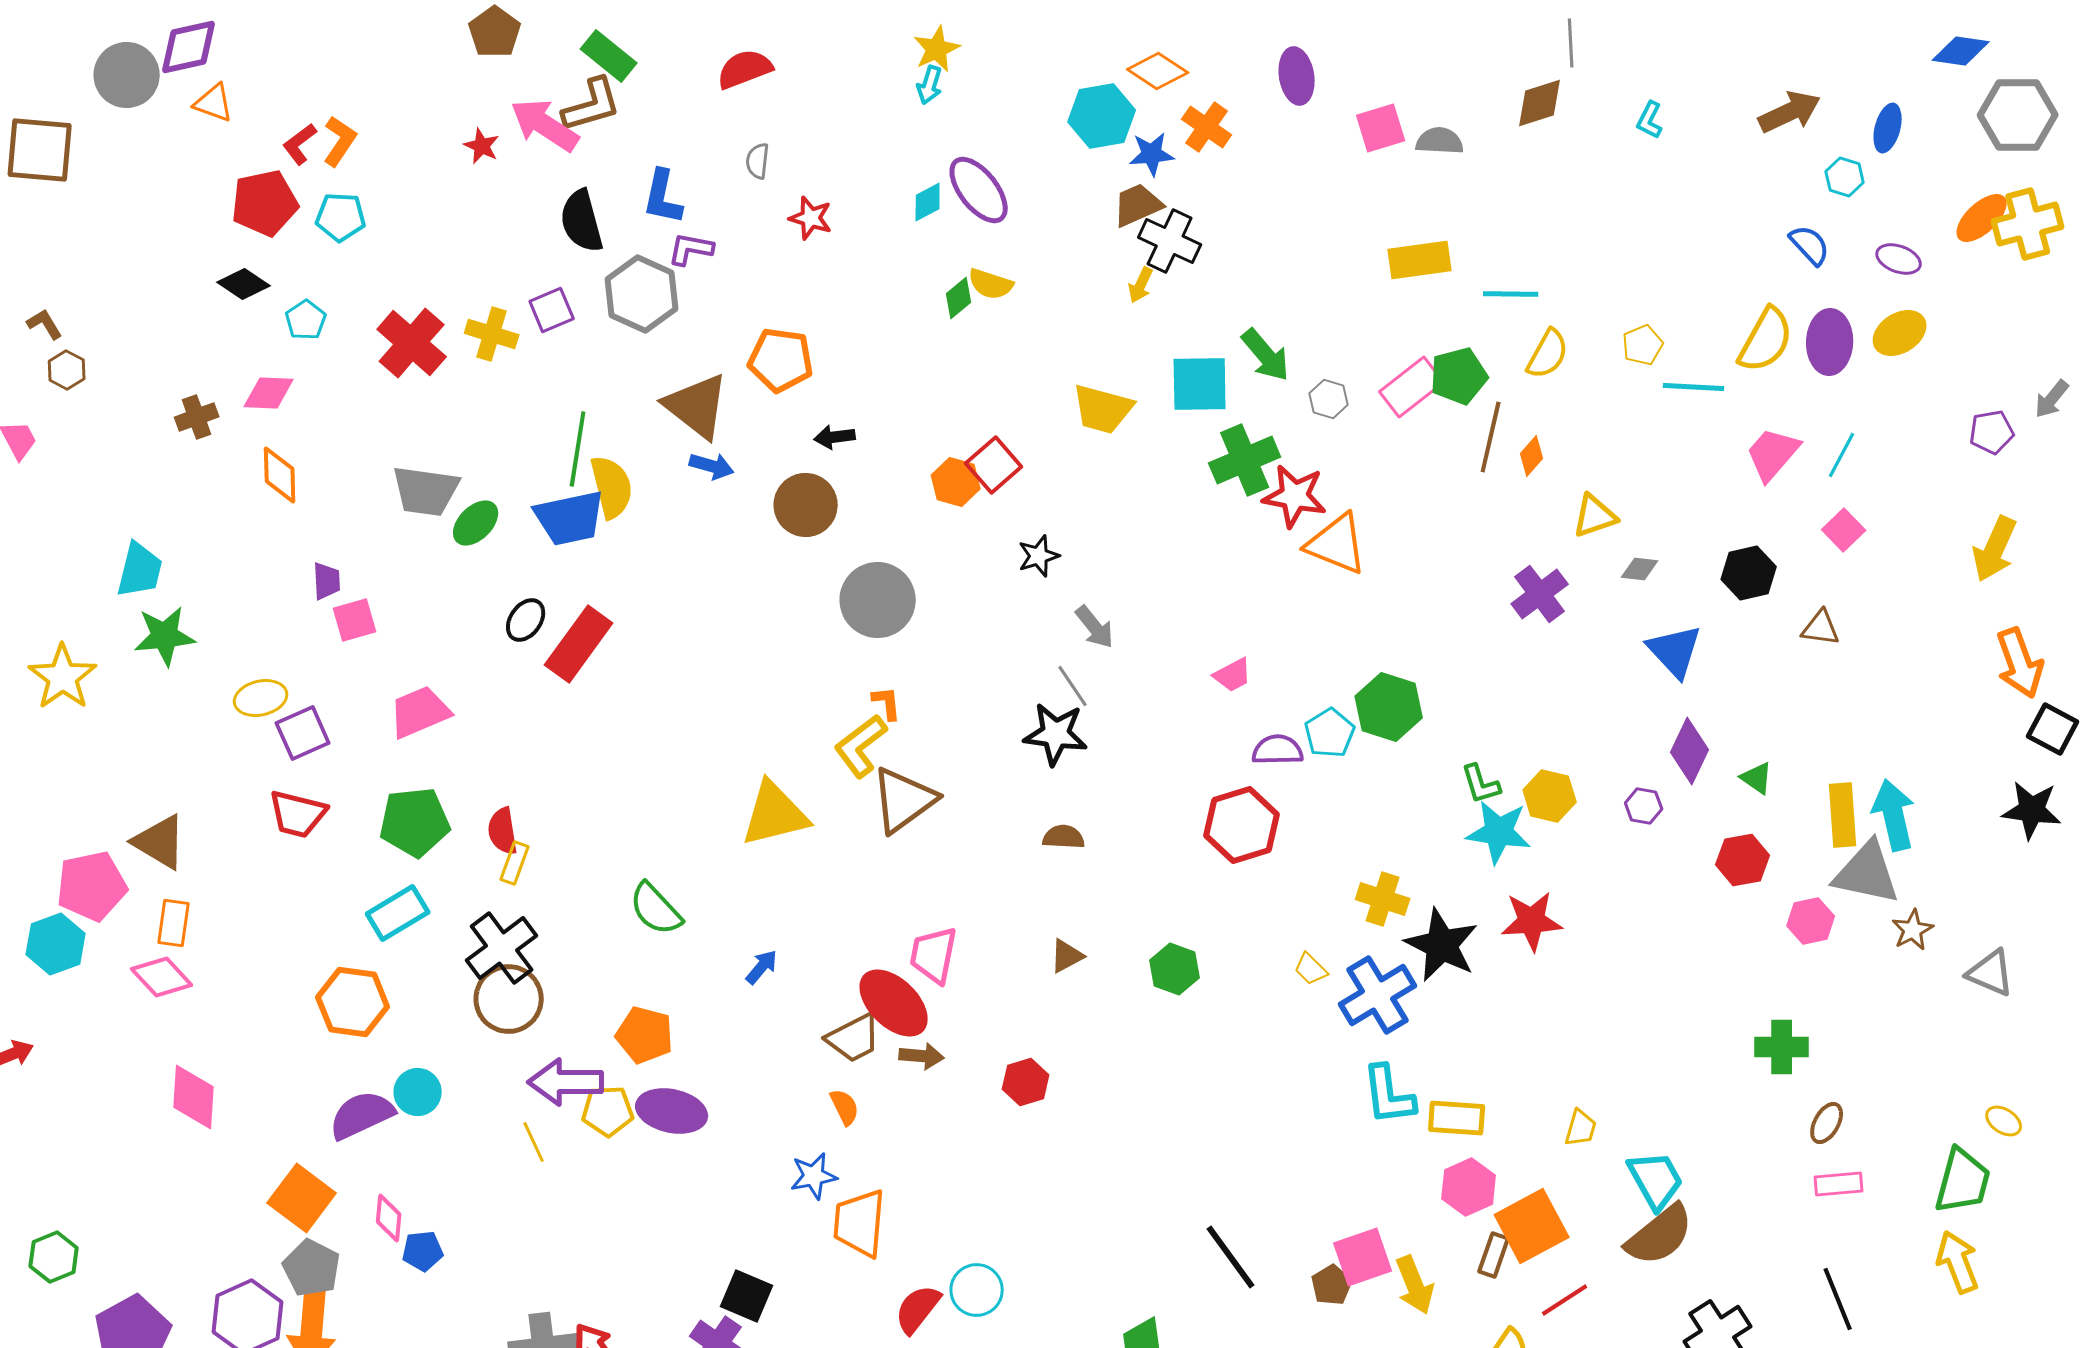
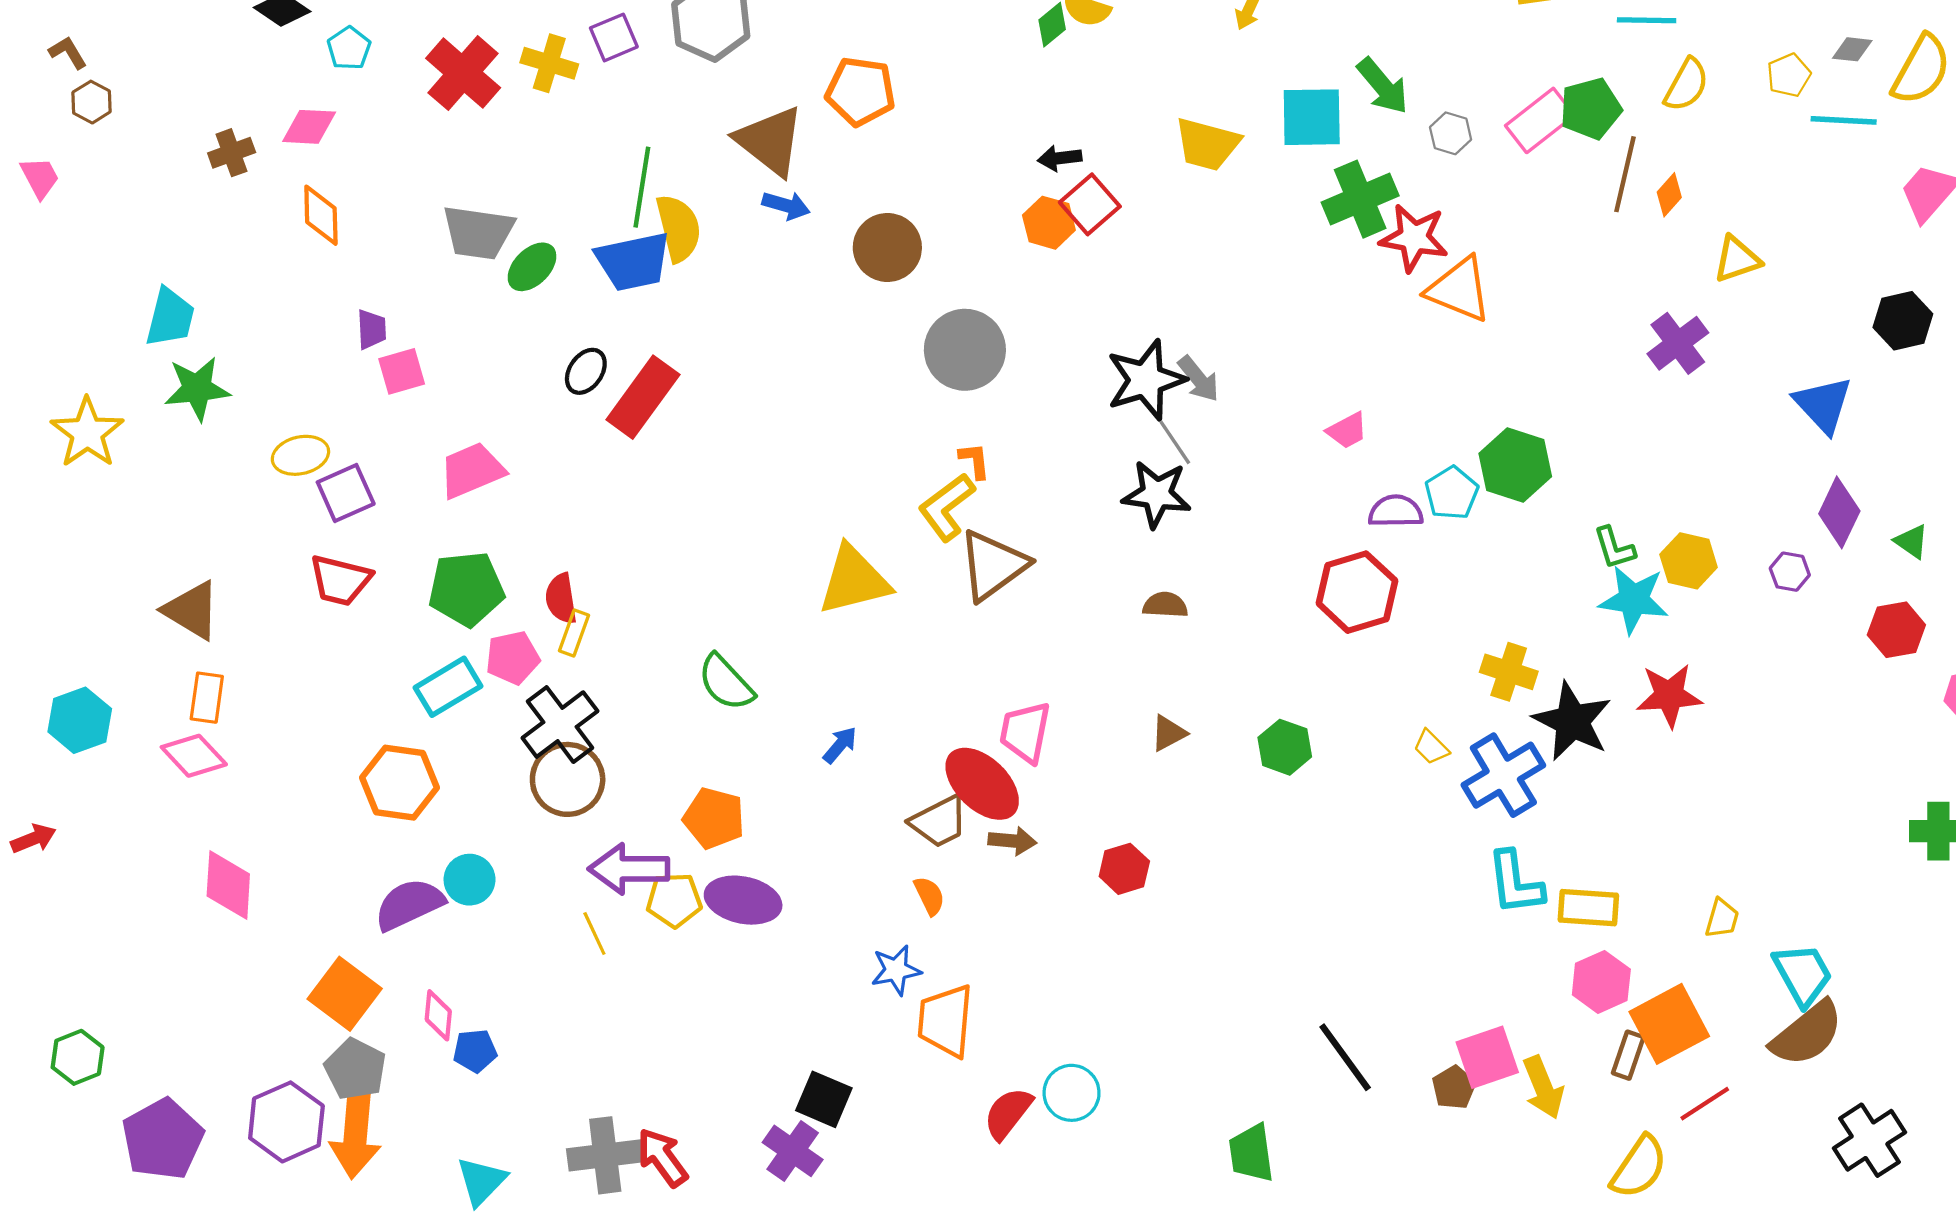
black arrow: (835, 437) -> (1060, 158), moved
black star: (1039, 556) -> (1146, 380), moved, size x1.8
gray diamond: (1640, 569) -> (1852, 49), moved
pink pentagon: (92, 886) -> (513, 658), moved, size x0.7

